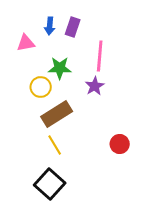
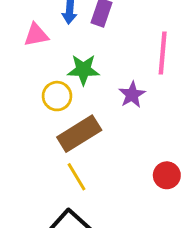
pink line: (100, 56) -> (163, 53), moved

